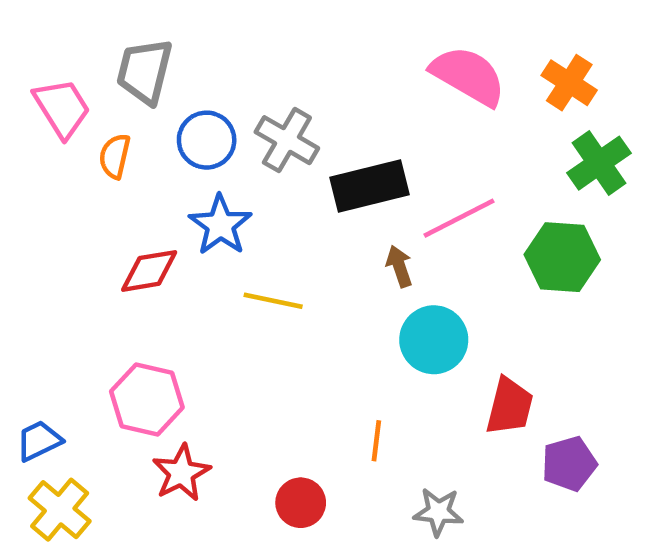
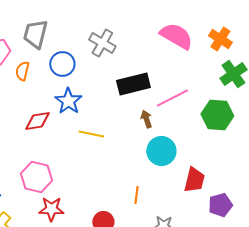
gray cross: (287, 140) -> (102, 43), moved
red star: (181, 473) -> (51, 209), turned 30

